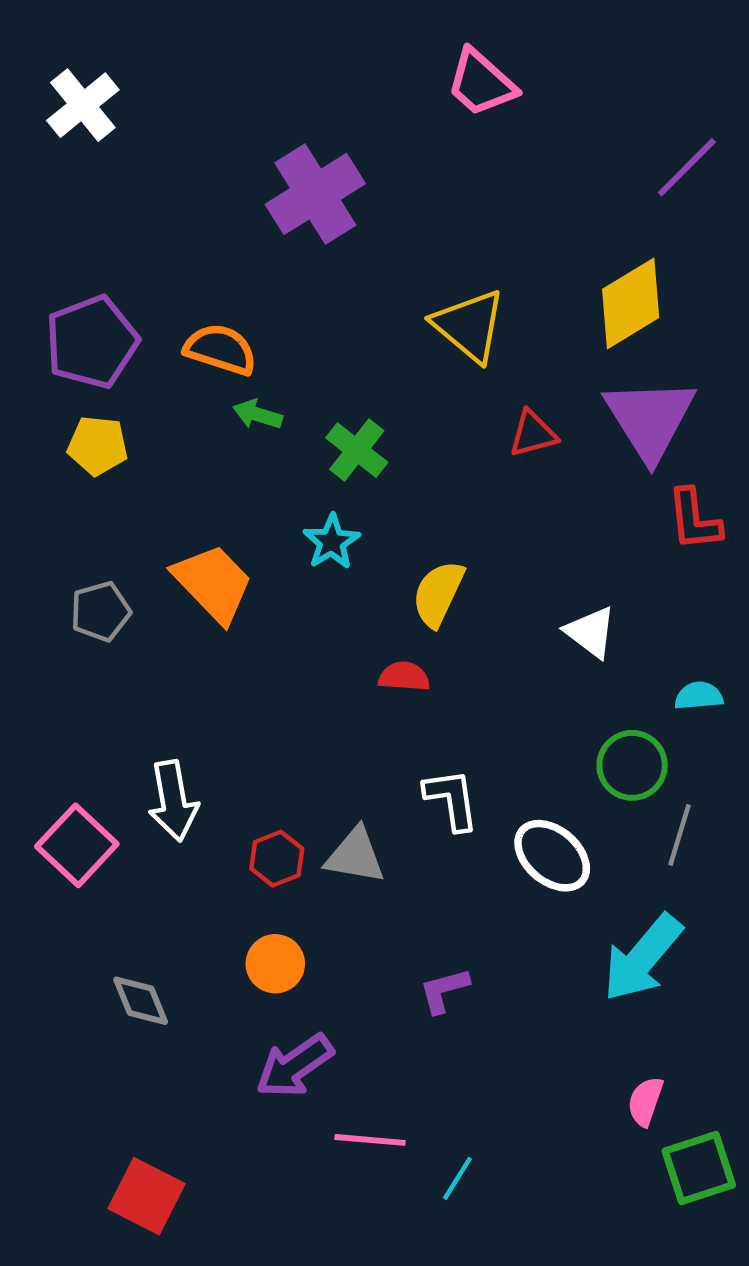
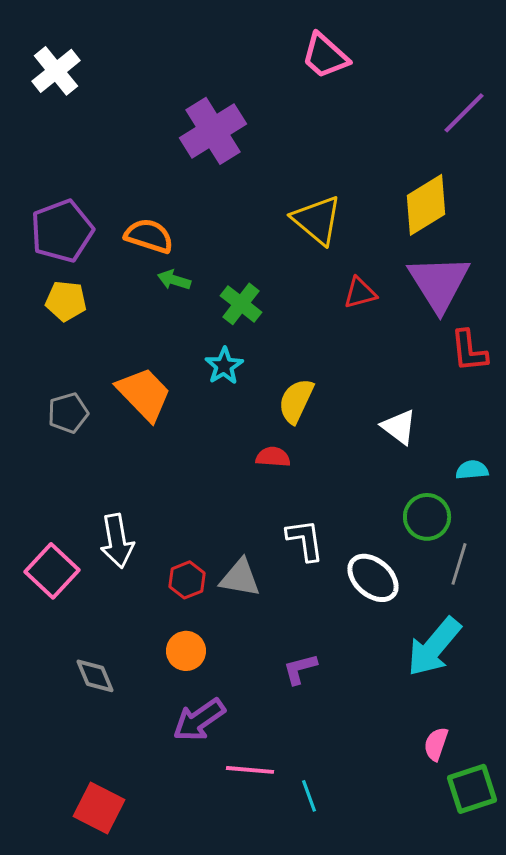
cyan line: (457, 1178) -> (309, 796), turned -52

